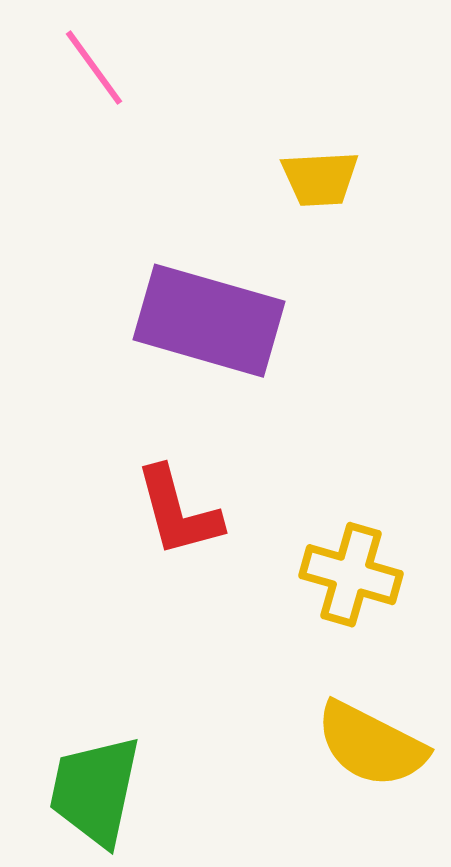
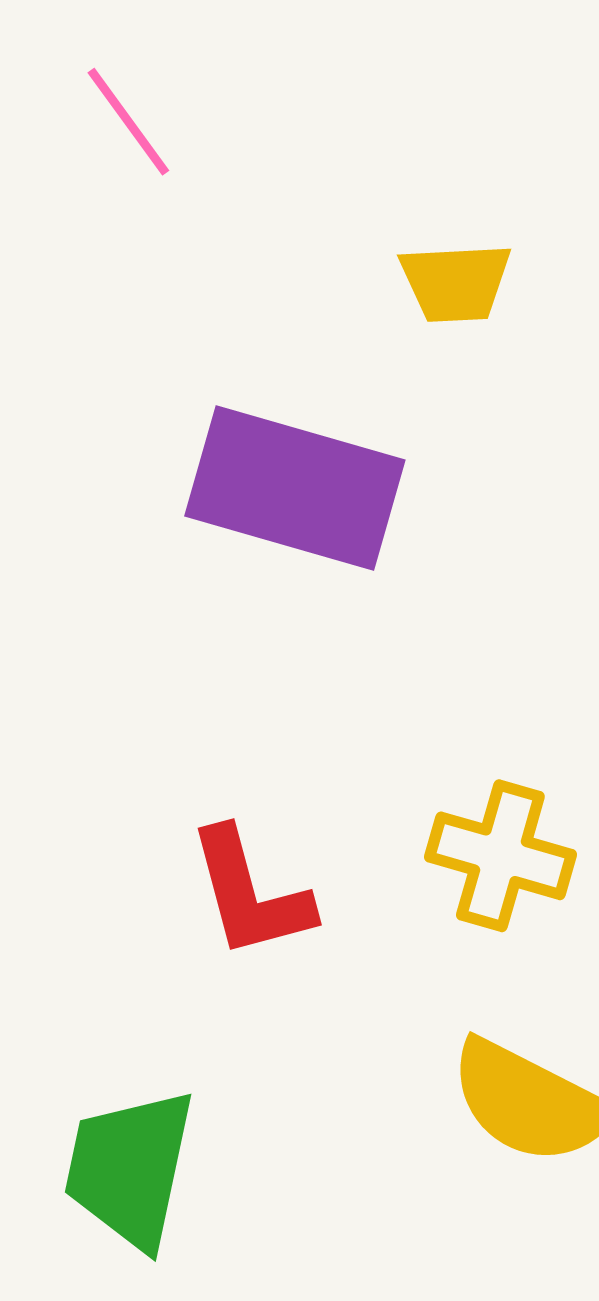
red L-shape: (178, 512) -> (250, 893), moved

